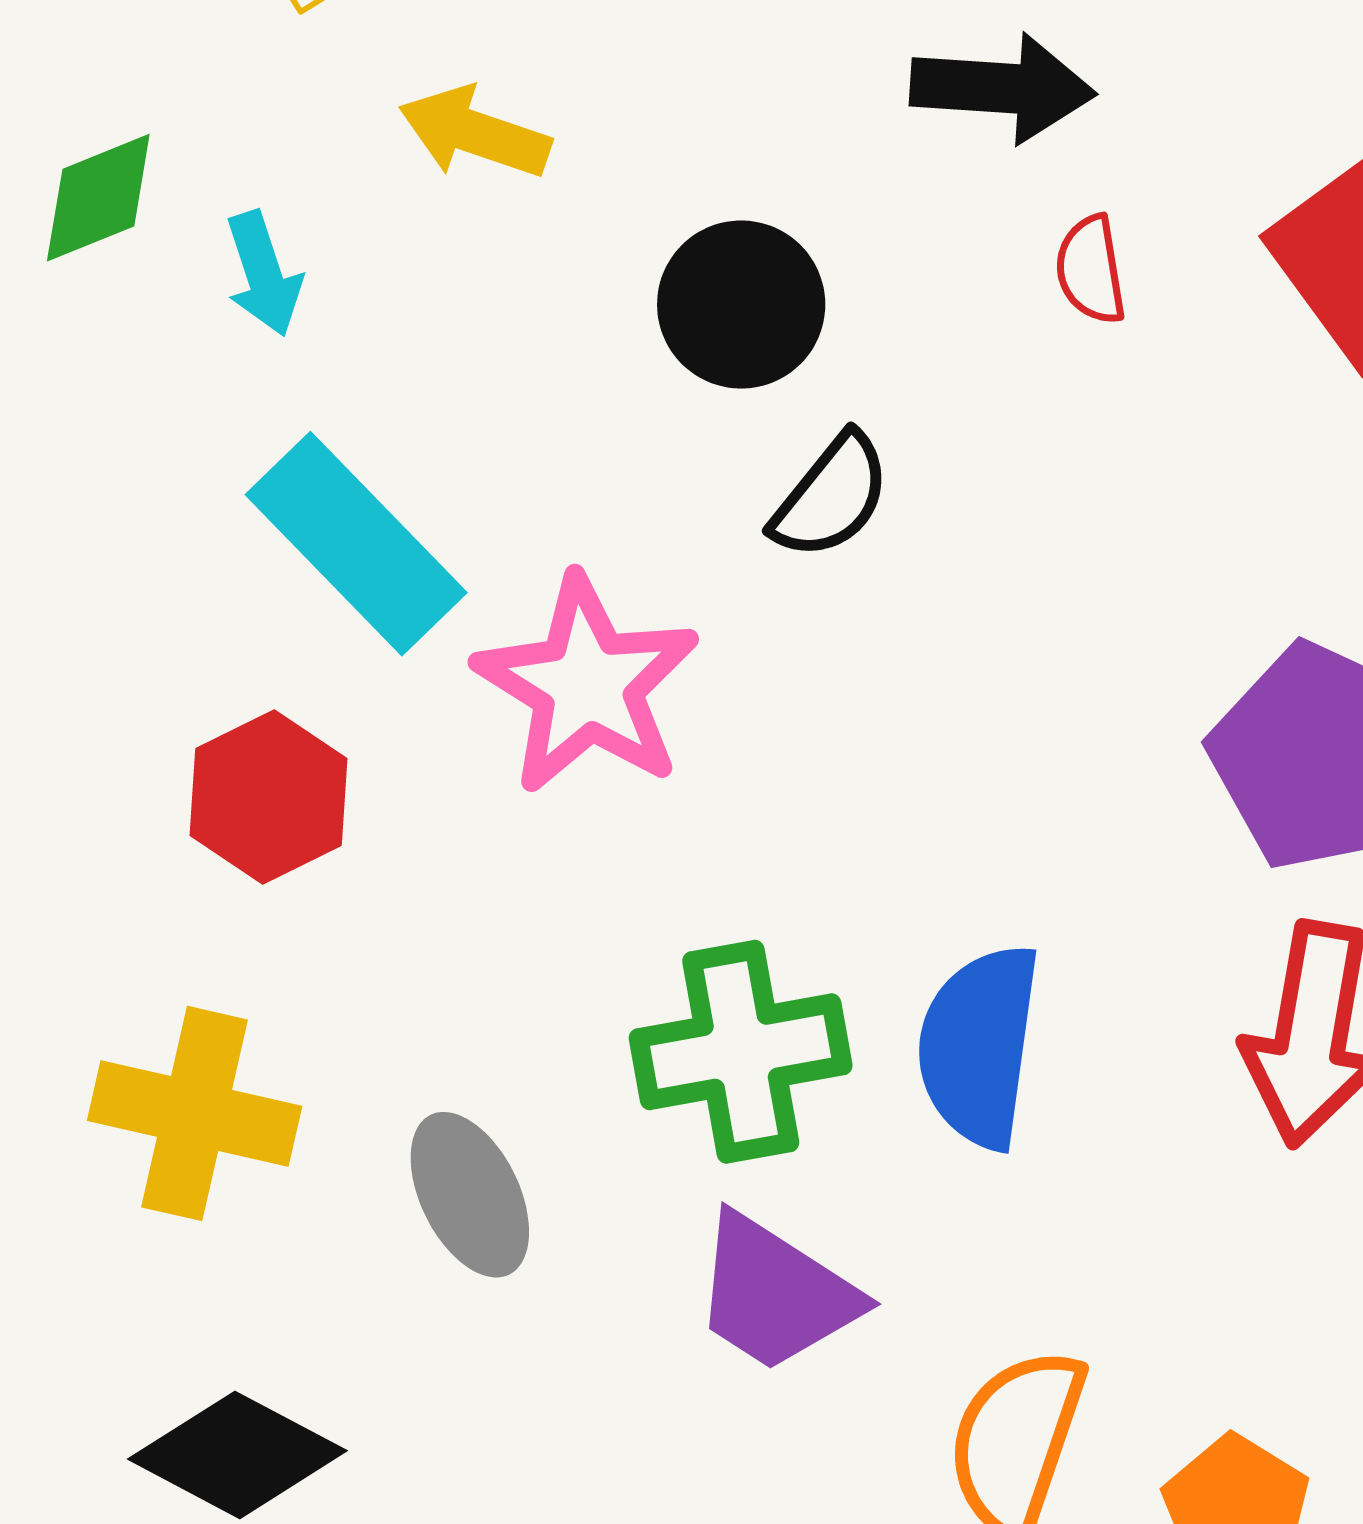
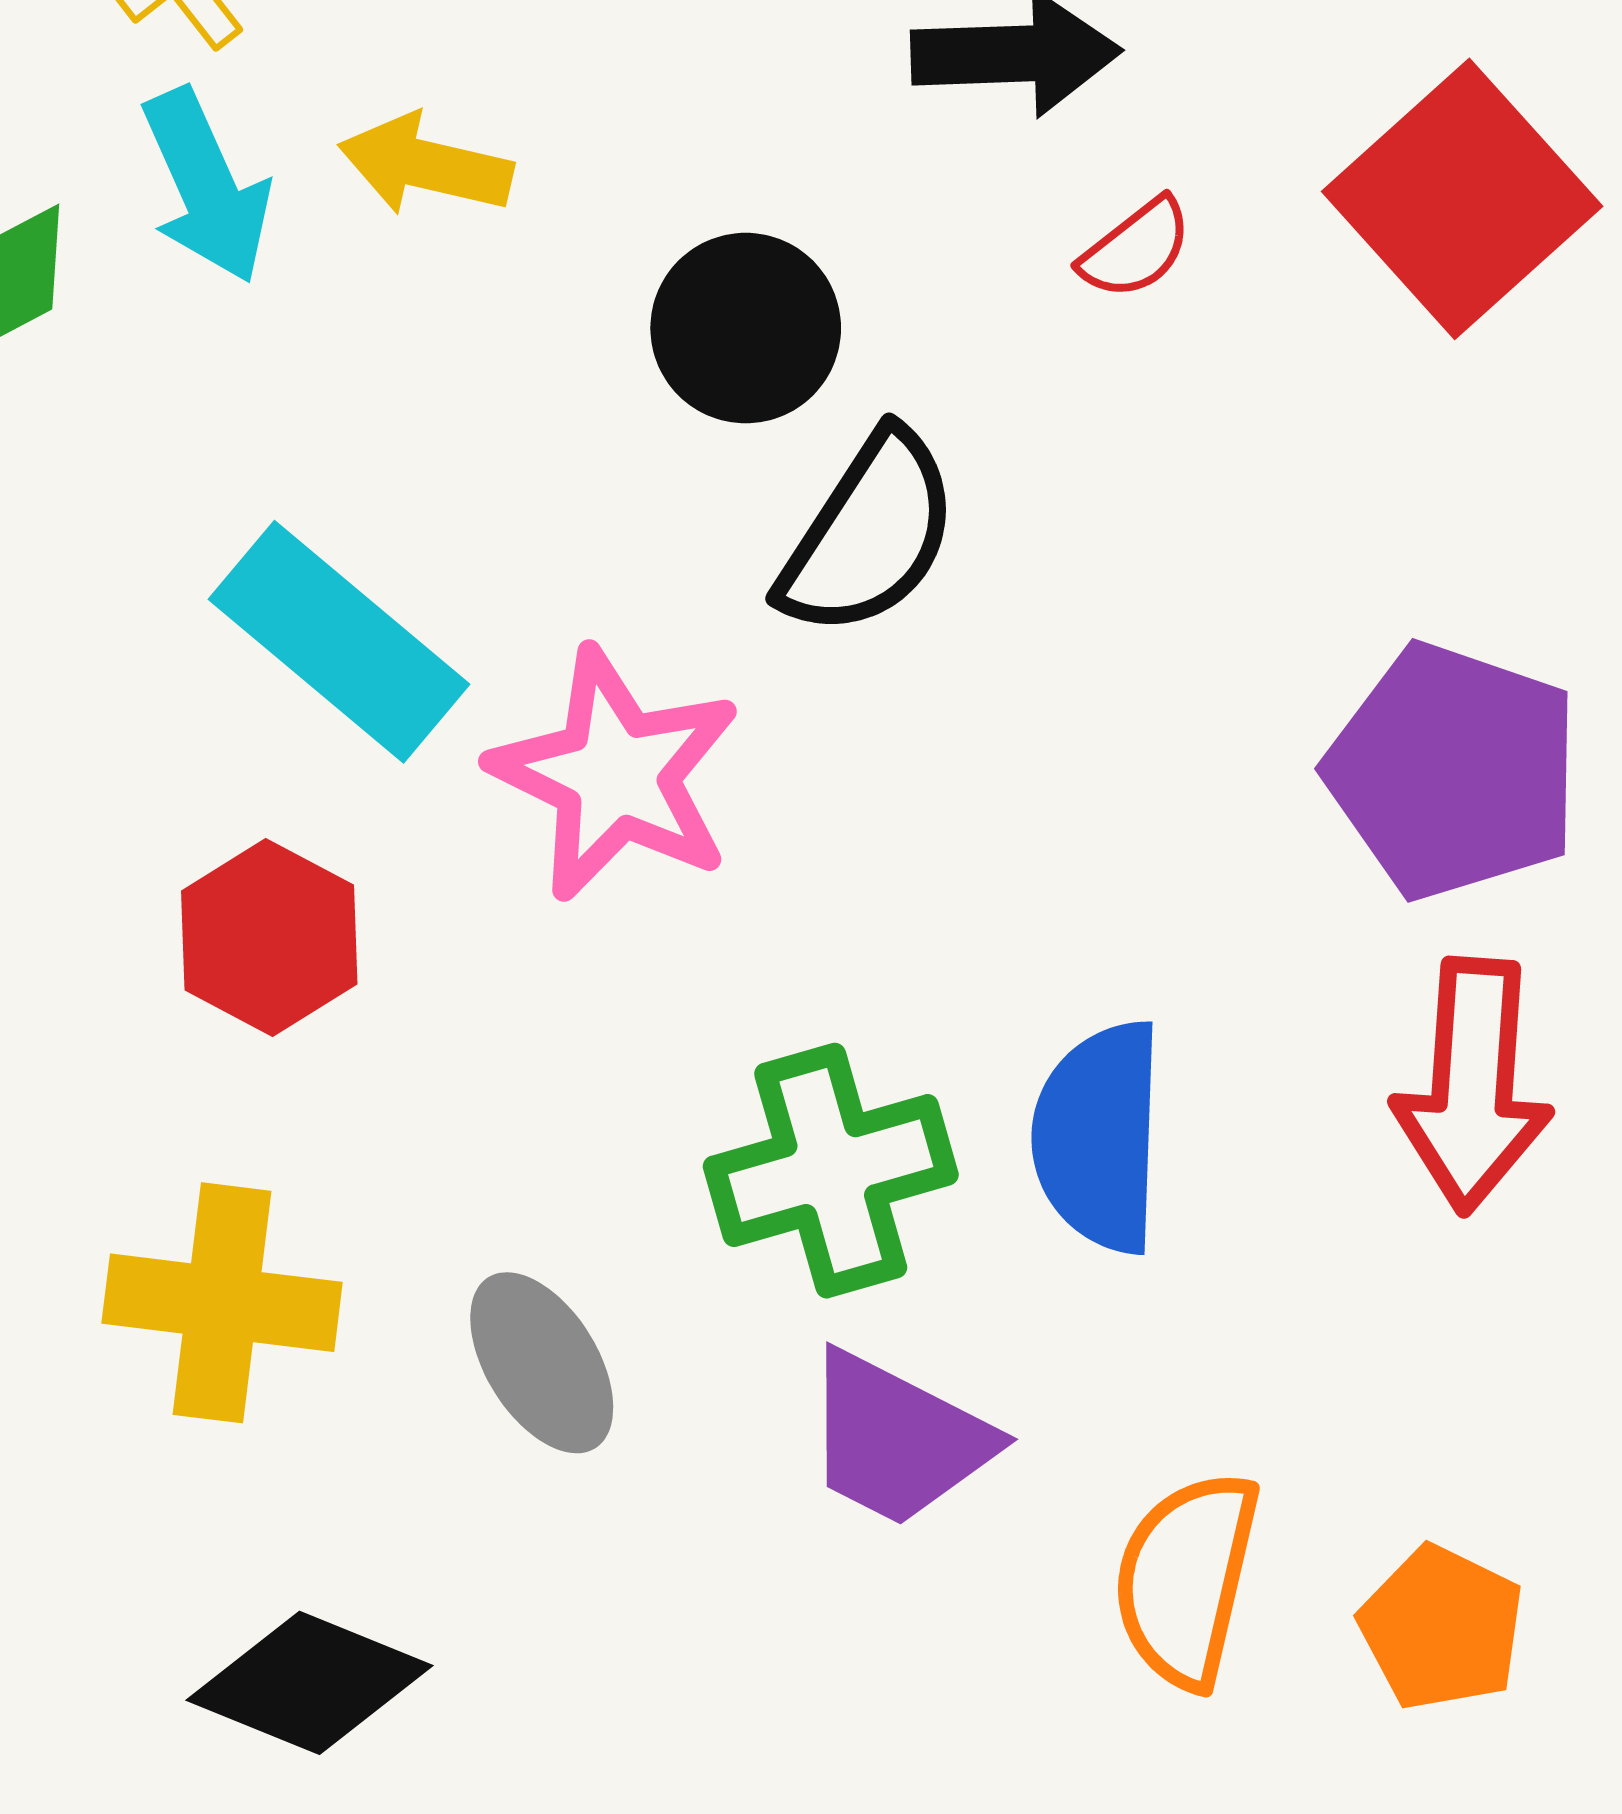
red semicircle: (1091, 270) -> (1136, 249), turned -113
cyan arrow: (263, 274) -> (206, 186), moved, size x1.4
black semicircle: (831, 497) -> (869, 534), size x1.4

